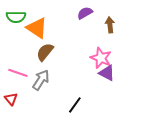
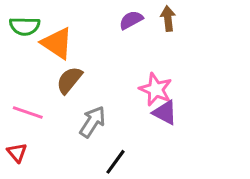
brown arrow: (110, 25) -> (168, 18), moved
gray arrow: (41, 80) -> (92, 122), moved

